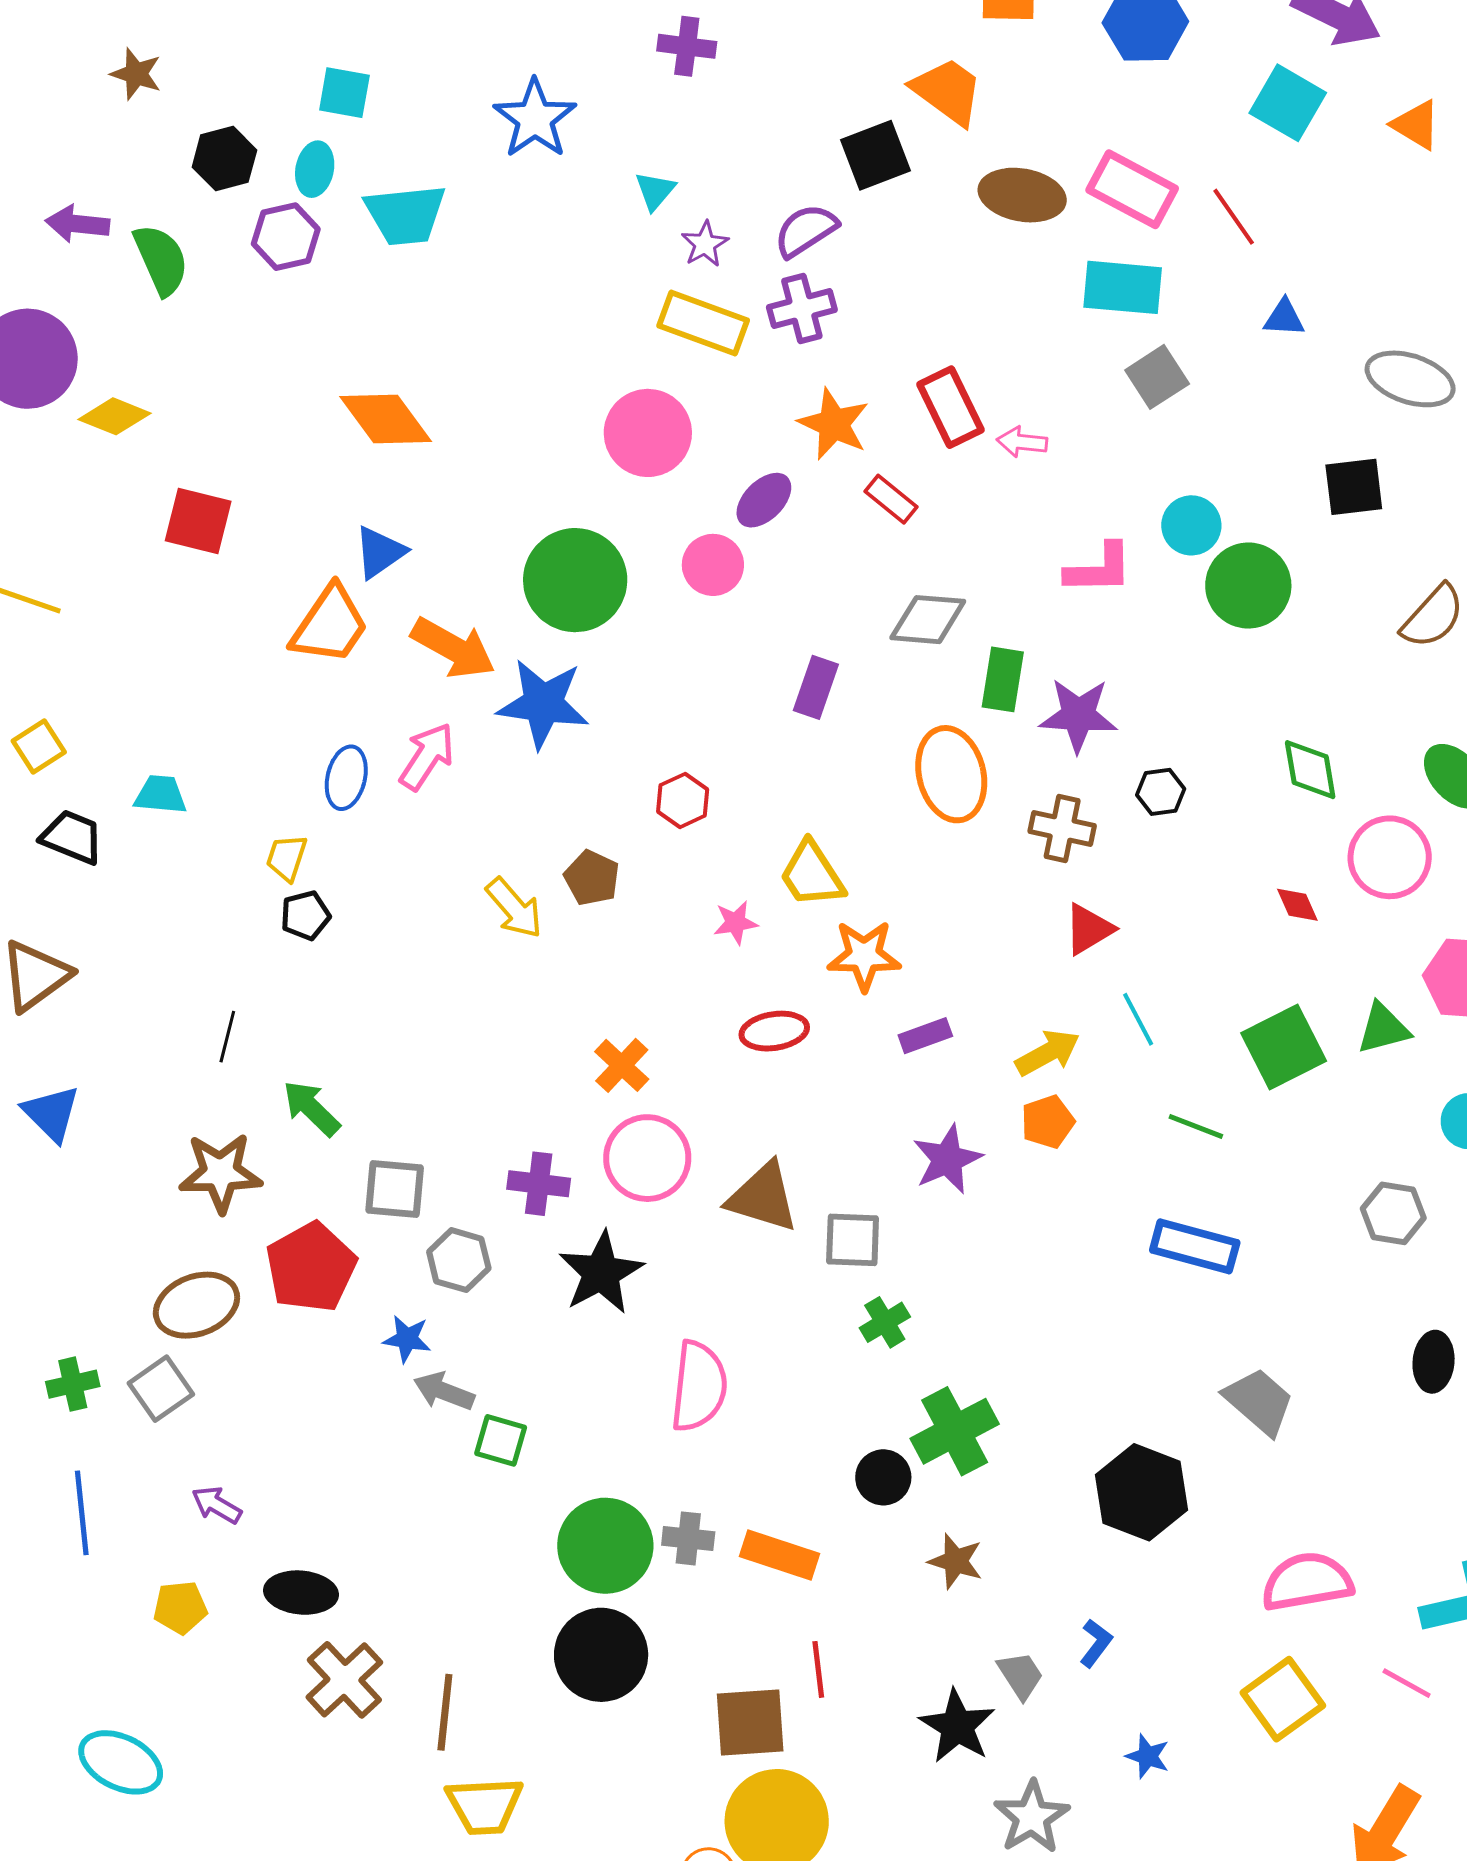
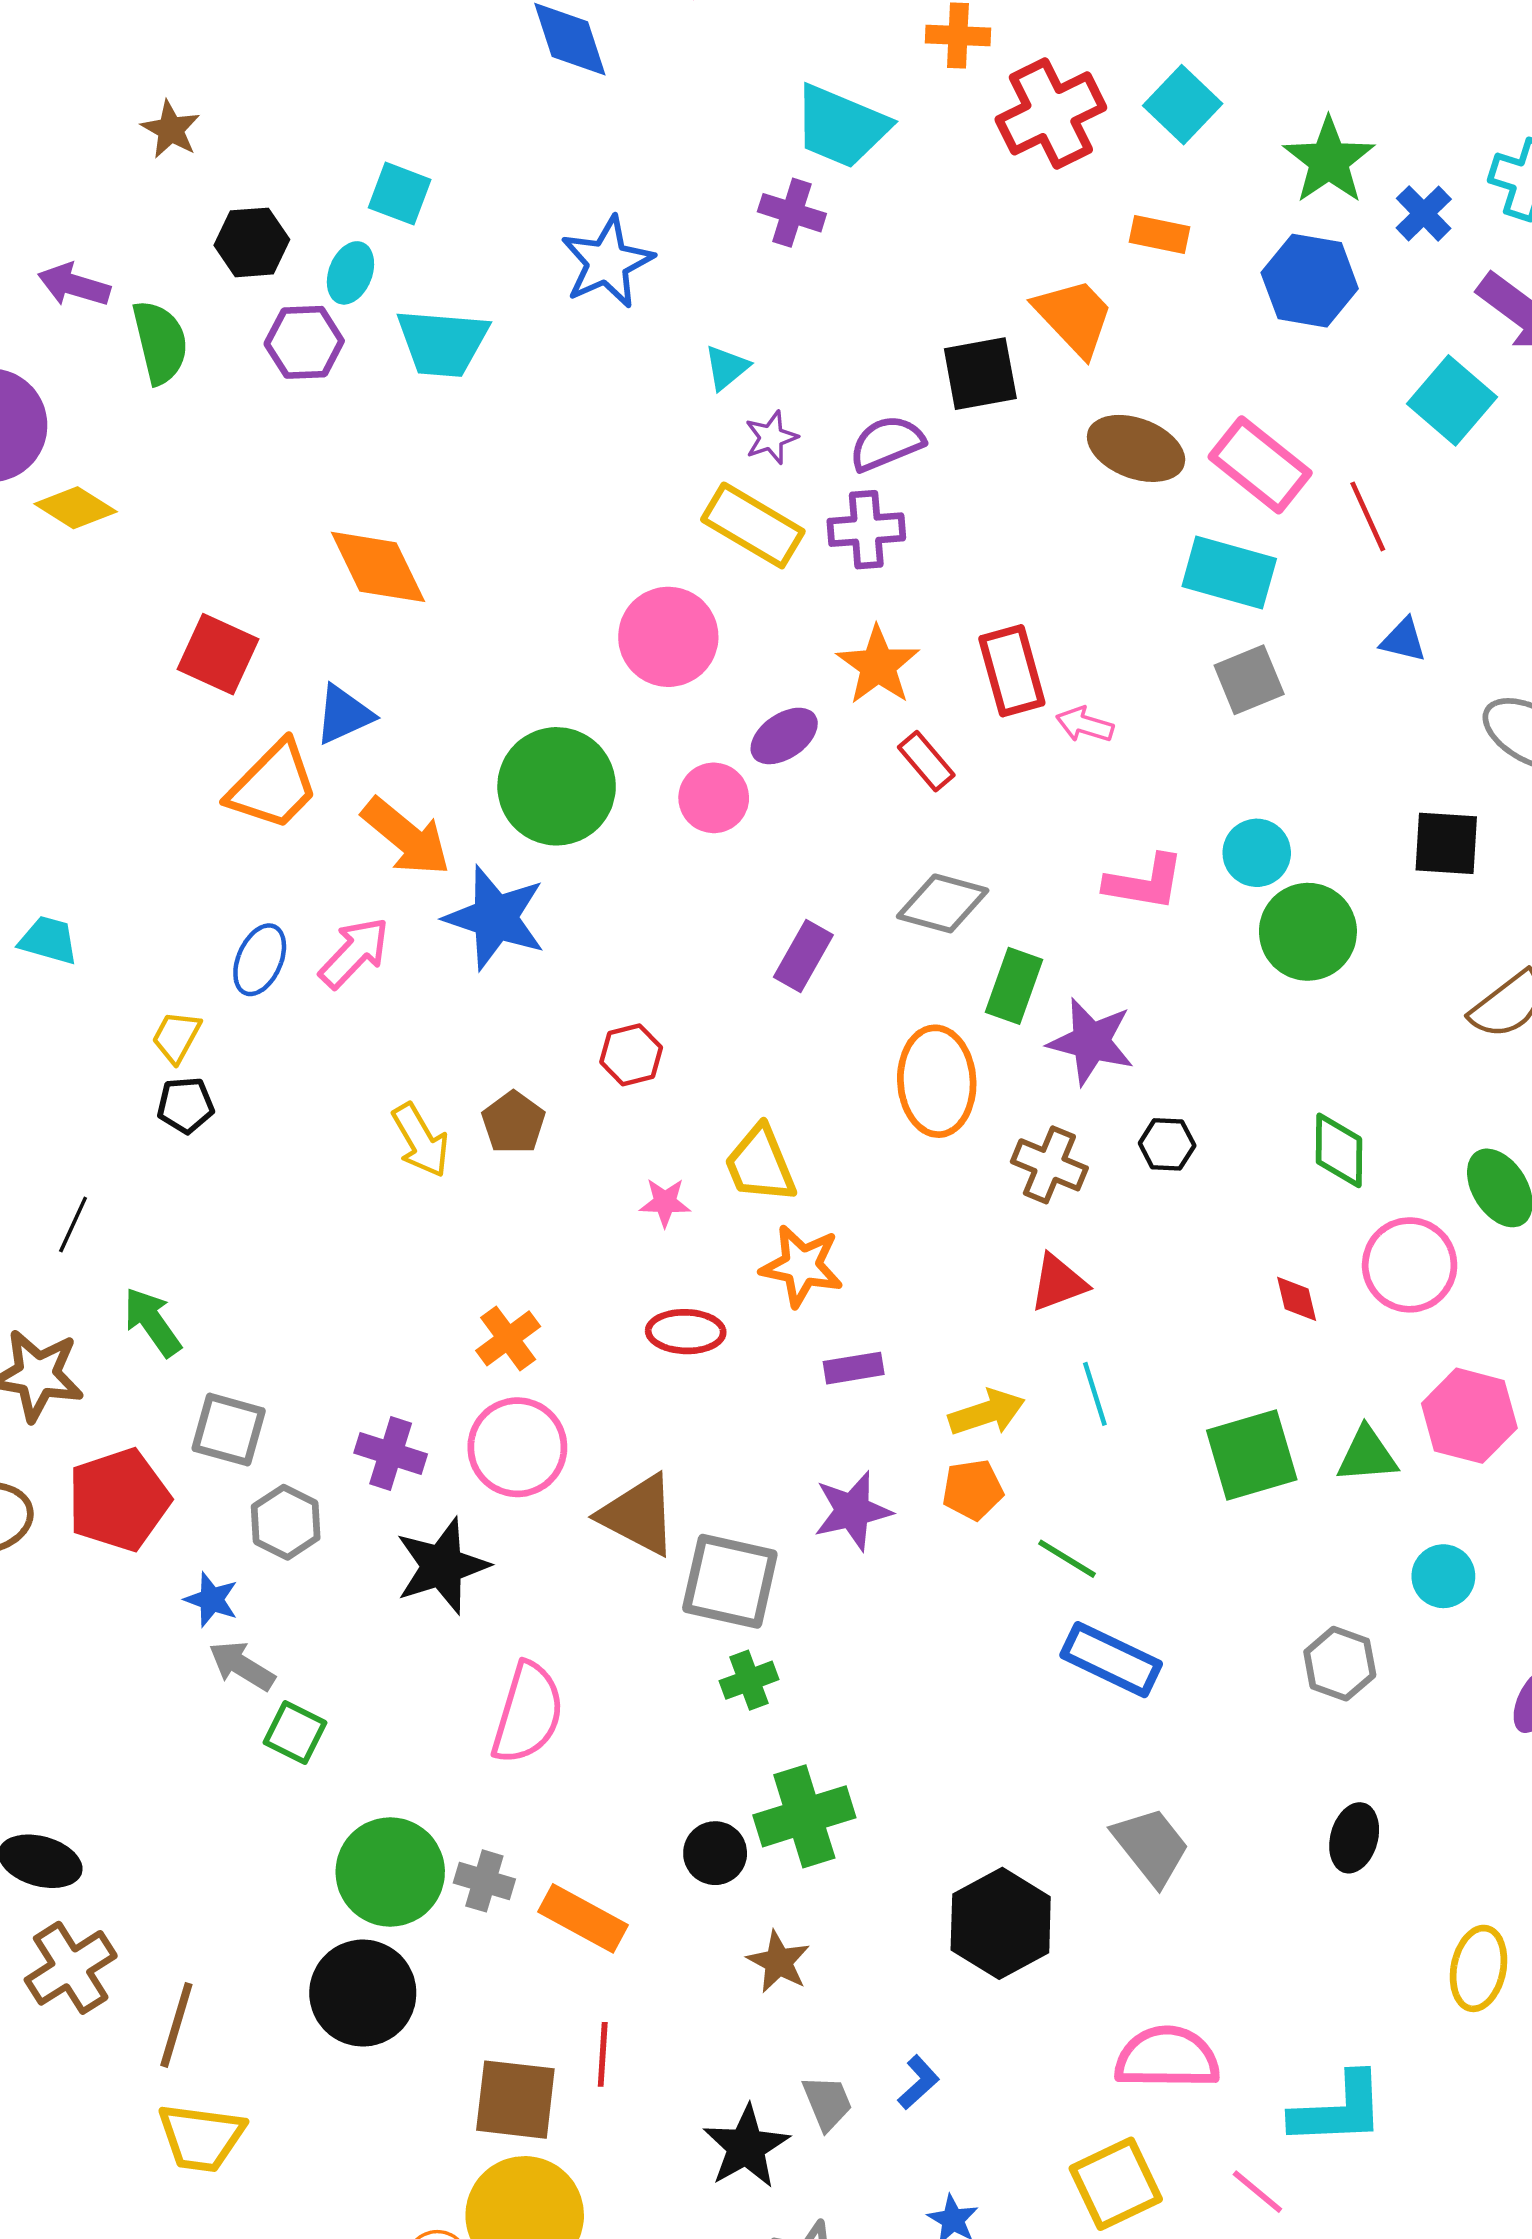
red square: (198, 521) -> (218, 654), moved
green line: (1196, 1126) -> (1067, 1559), moved
gray square: (853, 1240) -> (730, 1581), size x1.4

